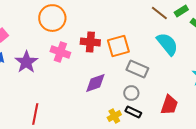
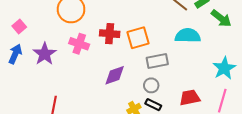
cyan semicircle: (167, 44) -> (188, 36), turned -50
gray rectangle: (137, 69) -> (157, 61), turned -35
red trapezoid: (169, 105) -> (190, 98), turned -120

